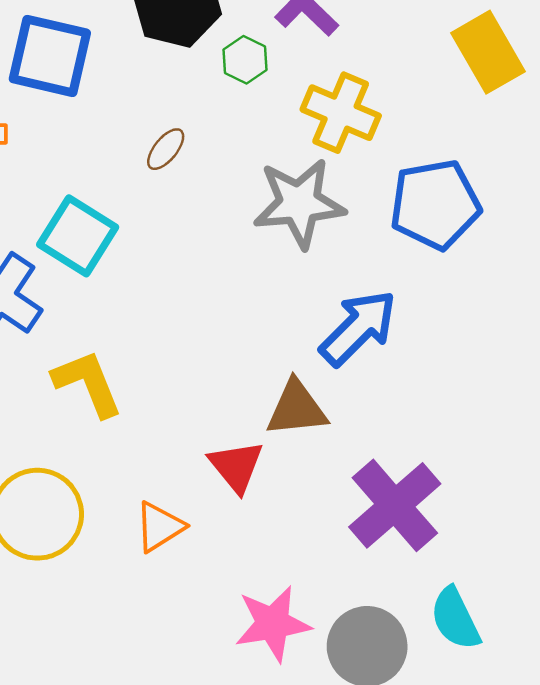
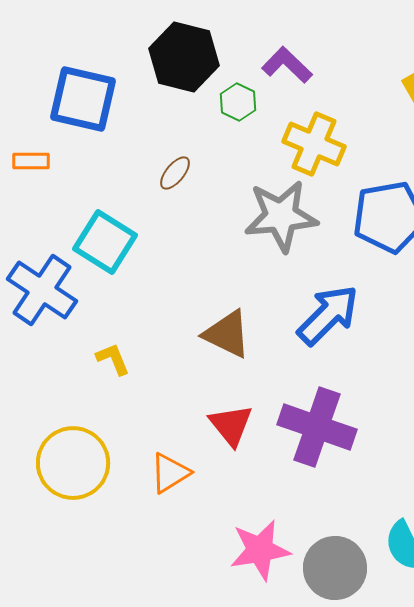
yellow L-shape: (88, 383) -> (113, 359), size x0.6
brown triangle: (297, 408) -> (227, 334), moved, turned 32
purple cross: (395, 505) -> (317, 427), moved, turned -30

